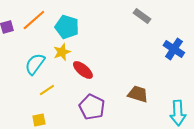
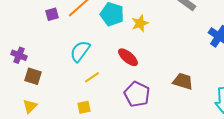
yellow star: (62, 52) -> (140, 23), moved

